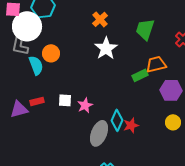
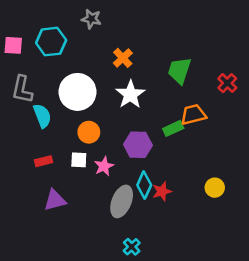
white circle: (27, 26) -> (78, 92), moved
orange circle: (51, 53) -> (89, 132), moved
purple hexagon: (171, 90) -> (138, 145), moved
purple triangle: (19, 109) -> (55, 200), moved

